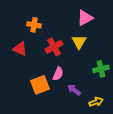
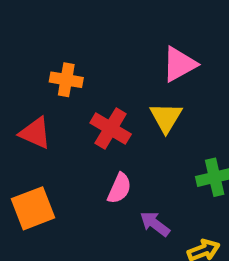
red cross: (54, 47) -> (111, 129), turned -30
orange square: (40, 85) -> (33, 208), moved

